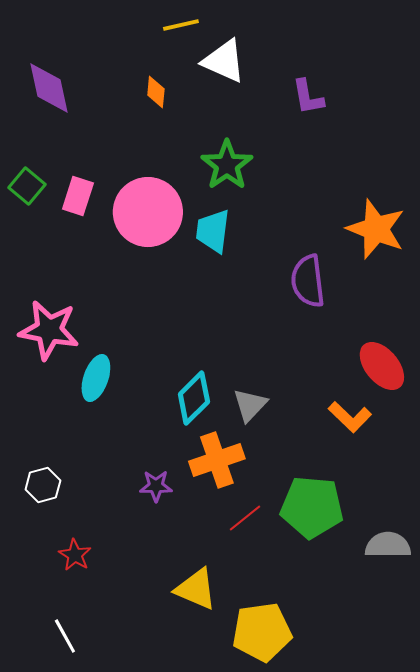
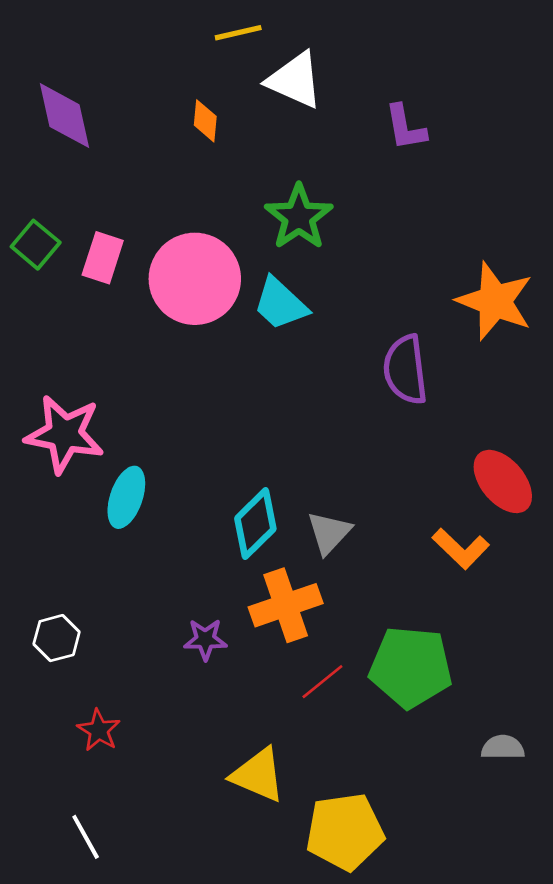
cyan trapezoid: (213, 231) -> (280, 304), turned -54
gray semicircle: (388, 545) -> (503, 747), moved, size x0.7

